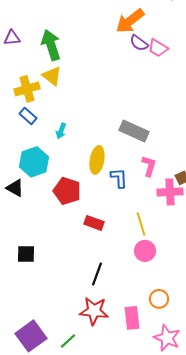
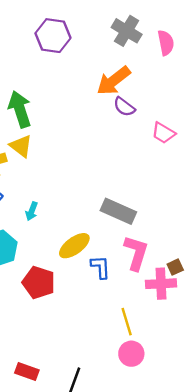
pink trapezoid: (158, 48) -> (163, 133), moved
yellow ellipse: (97, 160) -> (74, 246), turned 44
pink L-shape: (149, 166) -> (136, 253), size x1.4
red rectangle: (94, 223) -> (27, 371), moved

